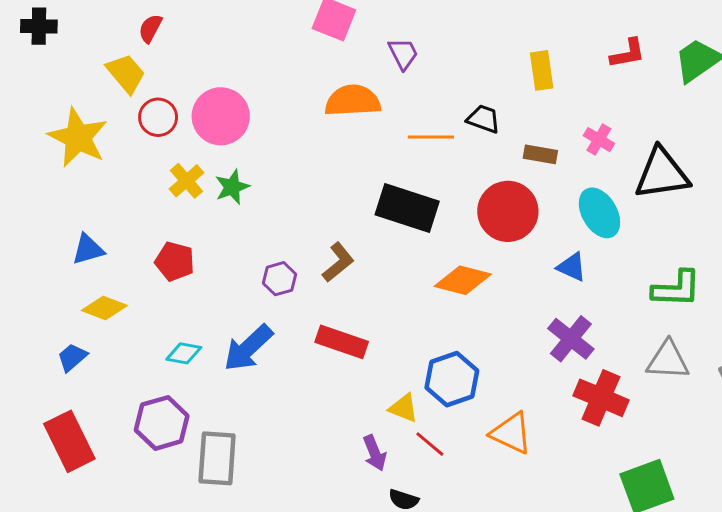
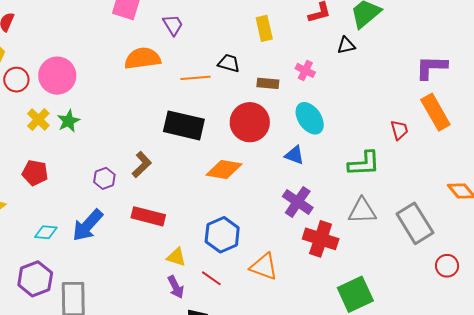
black triangle: (662, 174) -> (346, 45), moved, size x0.5
yellow triangle: (404, 408) -> (176, 257), moved

